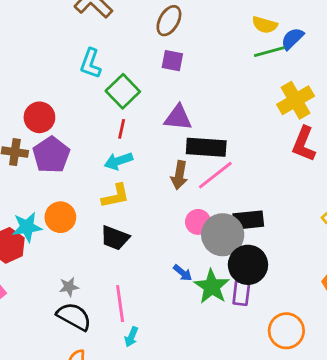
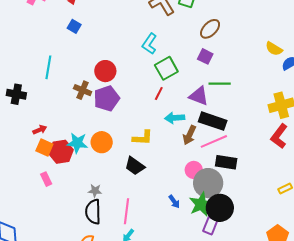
green line: (269, 52) -> (220, 84), moved
cyan arrow: (118, 161) -> (175, 118), moved
black rectangle: (248, 220) -> (226, 162), moved
green star: (212, 287) -> (201, 204), moved
black semicircle: (74, 316) -> (93, 212), turned -135

